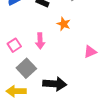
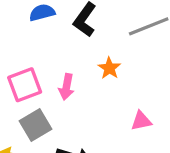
pink square: (14, 45) -> (25, 85), size x1.5

